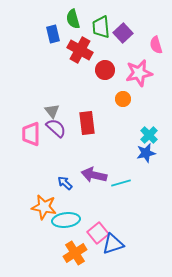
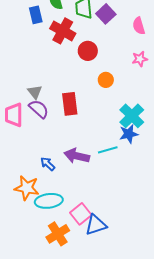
pink star: (139, 73) -> (140, 59), moved, size x0.6
cyan cross: (149, 135) -> (132, 116), size x1.4
cyan line: (121, 183) -> (108, 150), moved

